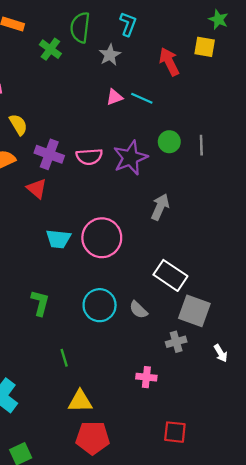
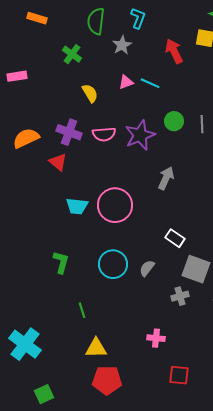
green cross: (50, 49) -> (72, 54), moved
yellow semicircle: (18, 125) -> (90, 93), moved
white rectangle: (170, 275) -> (175, 238), size x0.7
gray semicircle: (138, 310) -> (147, 268), turned 84
pink cross: (146, 377) -> (156, 338), moved

